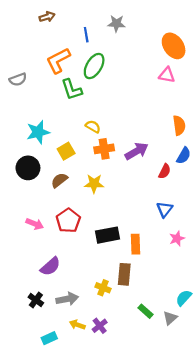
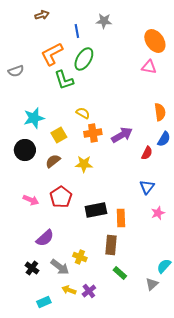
yellow cross: (103, 288) -> (80, 257), moved
gray arrow: (67, 299) -> (60, 267), turned 48
green rectangle: (146, 311) -> (120, 273), moved

